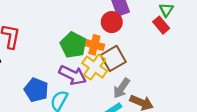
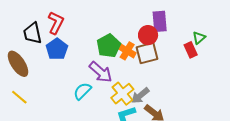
brown square: (113, 58) -> (147, 53), moved
yellow cross: (95, 67) -> (122, 94), moved
blue pentagon: (36, 90) -> (57, 49), moved

